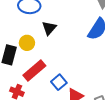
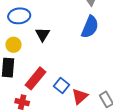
yellow circle: (27, 43) -> (13, 45), moved

